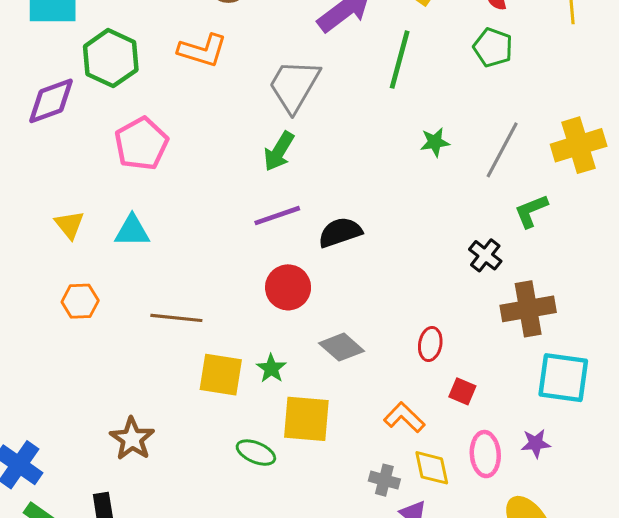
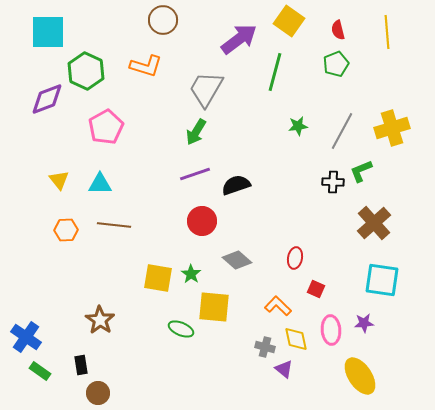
green pentagon: (493, 47) -> (336, 64), turned 30
black cross: (485, 255) -> (333, 182), moved, turned -35
brown cross: (528, 309) -> (374, 223), moved, turned -32
brown line: (176, 318) -> (114, 225), moved

